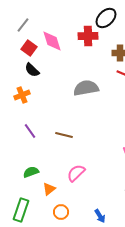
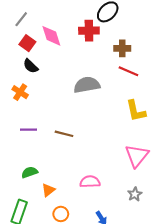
orange cross: (22, 95) -> (20, 92), turned -35
purple line: (30, 131) -> (28, 130), turned -56
pink semicircle: (76, 173) -> (90, 182), moved, turned 42

